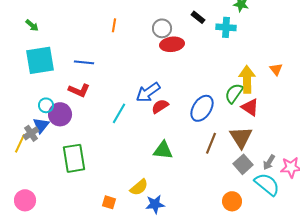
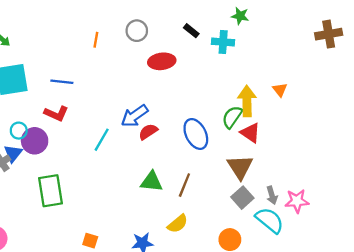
gray circle: (162, 28) -> (137, 31), moved
blue ellipse: (202, 108) -> (196, 134), turned -60
brown line: (211, 143) -> (184, 185), moved
gray arrow: (269, 162) -> (272, 195), turned -49
yellow semicircle: (139, 187) -> (178, 224), moved

